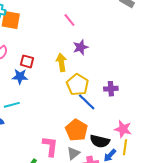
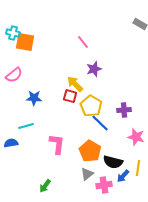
red square: (27, 61) -> (70, 96), moved
yellow arrow: (61, 62) -> (75, 84), turned -36
pink star: (123, 129) -> (136, 137), moved
pink L-shape: (50, 146) -> (57, 144), moved

